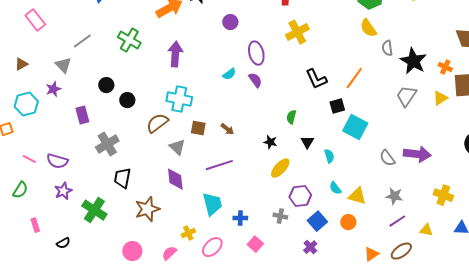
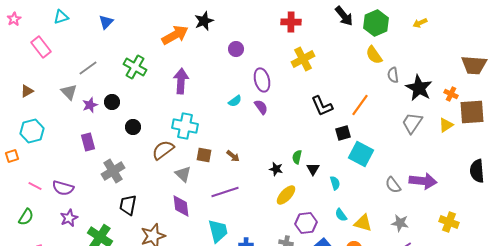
black circle: (106, 85) -> (112, 102), moved
purple star: (53, 89) -> (90, 105), moved
green semicircle: (291, 117) -> (297, 157), moved

